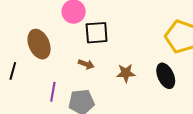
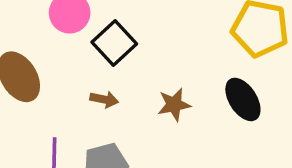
black square: (97, 33) -> (114, 43), turned -30

